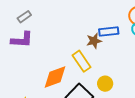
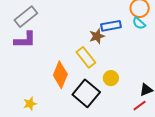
gray rectangle: (24, 17) -> (26, 17), size x1.6
orange diamond: (55, 77) -> (60, 75), turned -44

